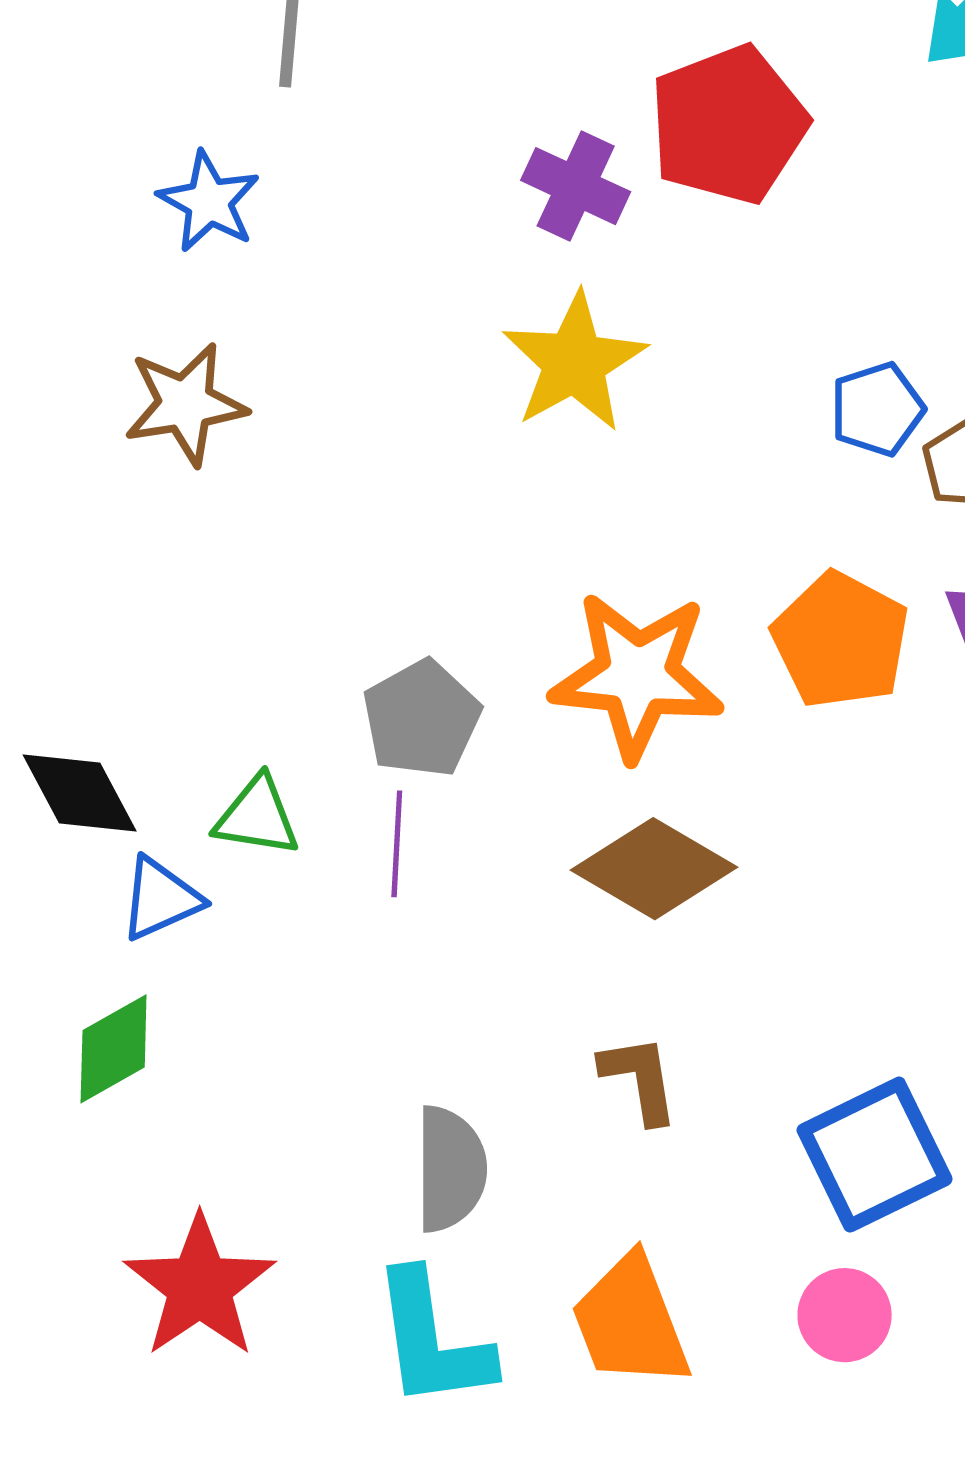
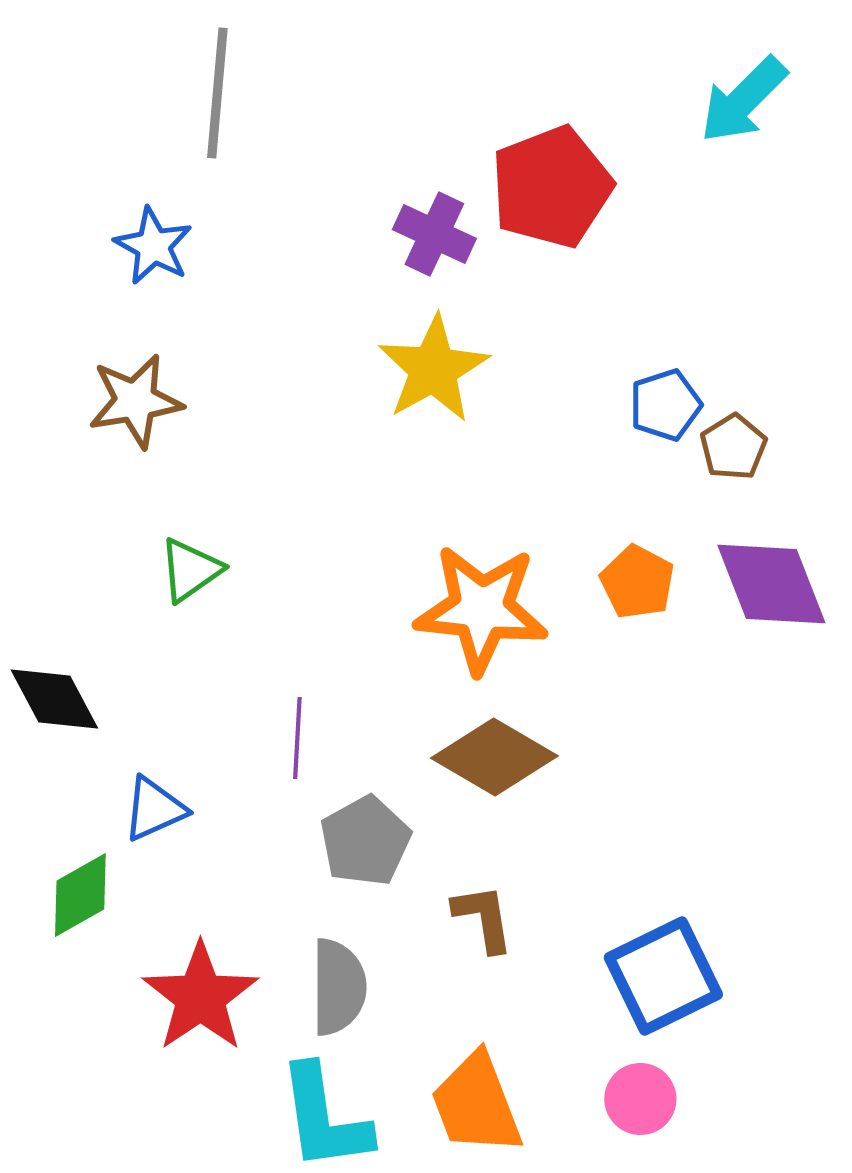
orange pentagon: (841, 640) -> (637, 582), size x0.7
gray pentagon: (422, 719) -> (365, 841), moved
green triangle: (257, 817) -> (190, 570), moved, turned -44
blue triangle: (161, 899) -> (154, 809), moved
red star: (200, 1286) -> (200, 997), moved

